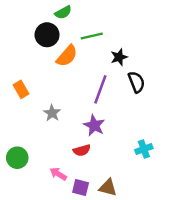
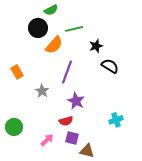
black semicircle: (136, 82) -> (110, 66), turned -36
purple line: (100, 89) -> (67, 72), moved
pink arrow: (58, 174) -> (47, 140), turned 104
purple square: (81, 188) -> (72, 138), moved

